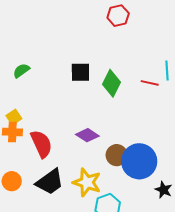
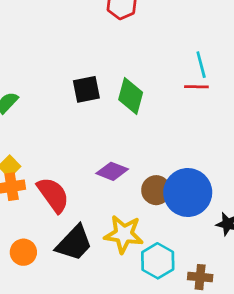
red line: (150, 83) -> (196, 87), moved

